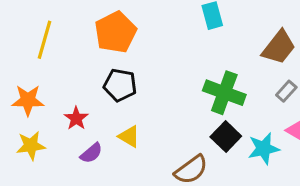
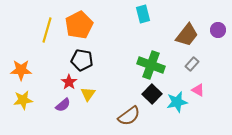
yellow line: (44, 40) -> (47, 30), moved
red star: (76, 118) -> (69, 82), moved
yellow triangle: (129, 136) -> (88, 94), turned 35

